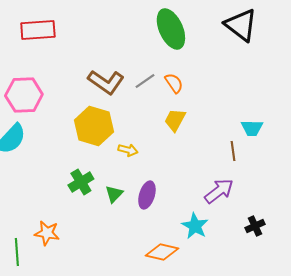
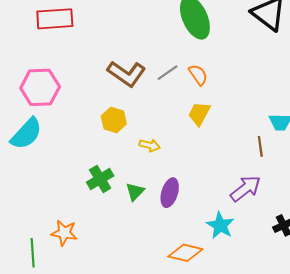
yellow hexagon: (94, 126) -> (114, 120), size x0.6

